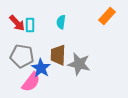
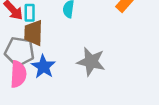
brown trapezoid: (58, 55) -> (33, 33), moved
pink semicircle: (31, 82) -> (18, 74), moved, turned -35

